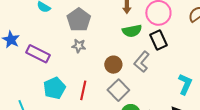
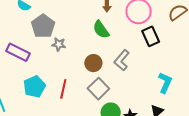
gray pentagon: (79, 20) -> (43, 26), moved
green semicircle: (132, 31) -> (101, 30), moved, turned 66
black rectangle: (158, 40) -> (151, 36), moved

